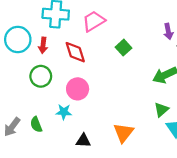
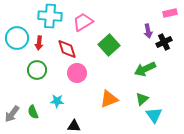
green square: (124, 48) -> (109, 45), size x1.5
pink circle: (78, 89) -> (77, 73), moved
orange triangle: (124, 133) -> (109, 99), moved, turned 30

